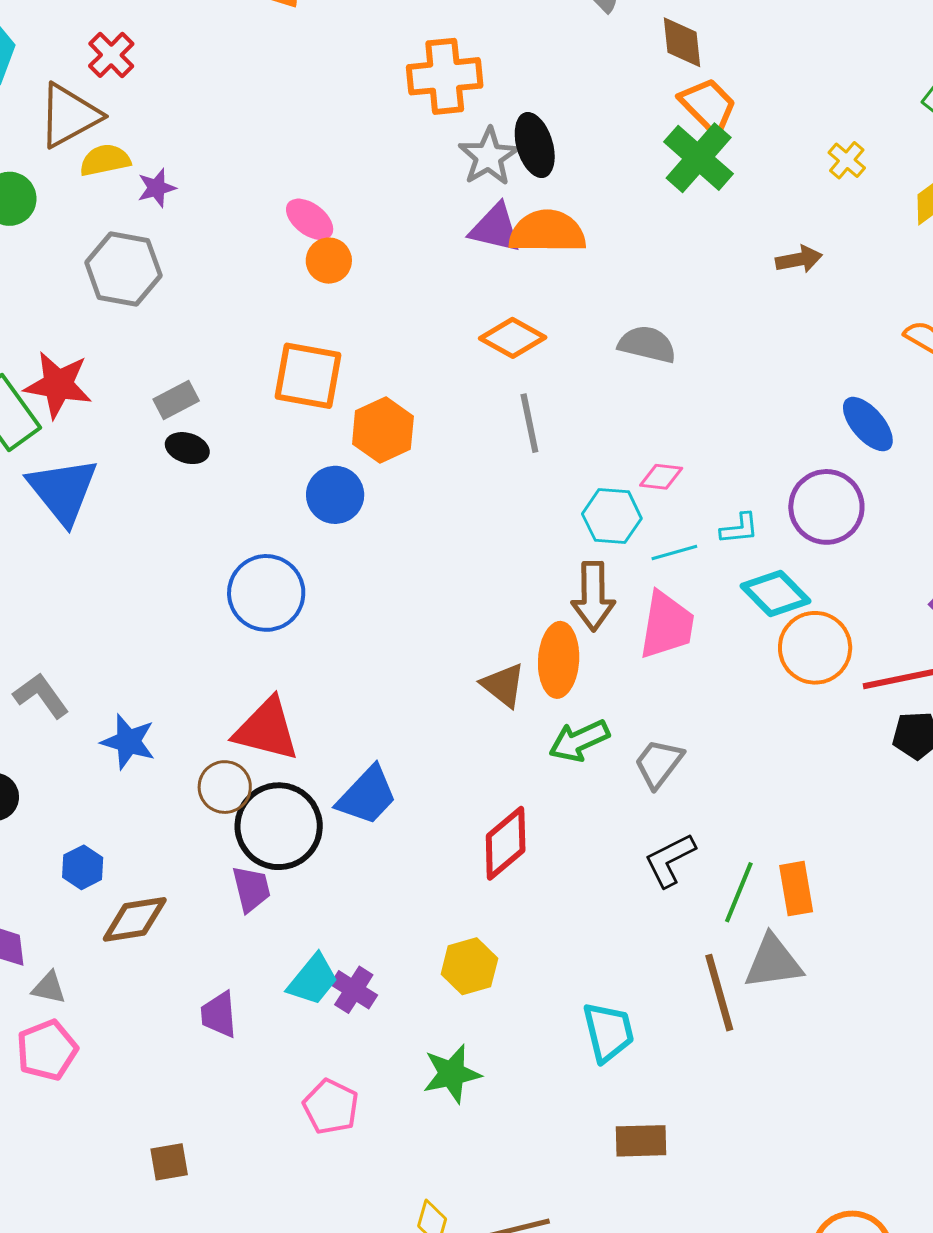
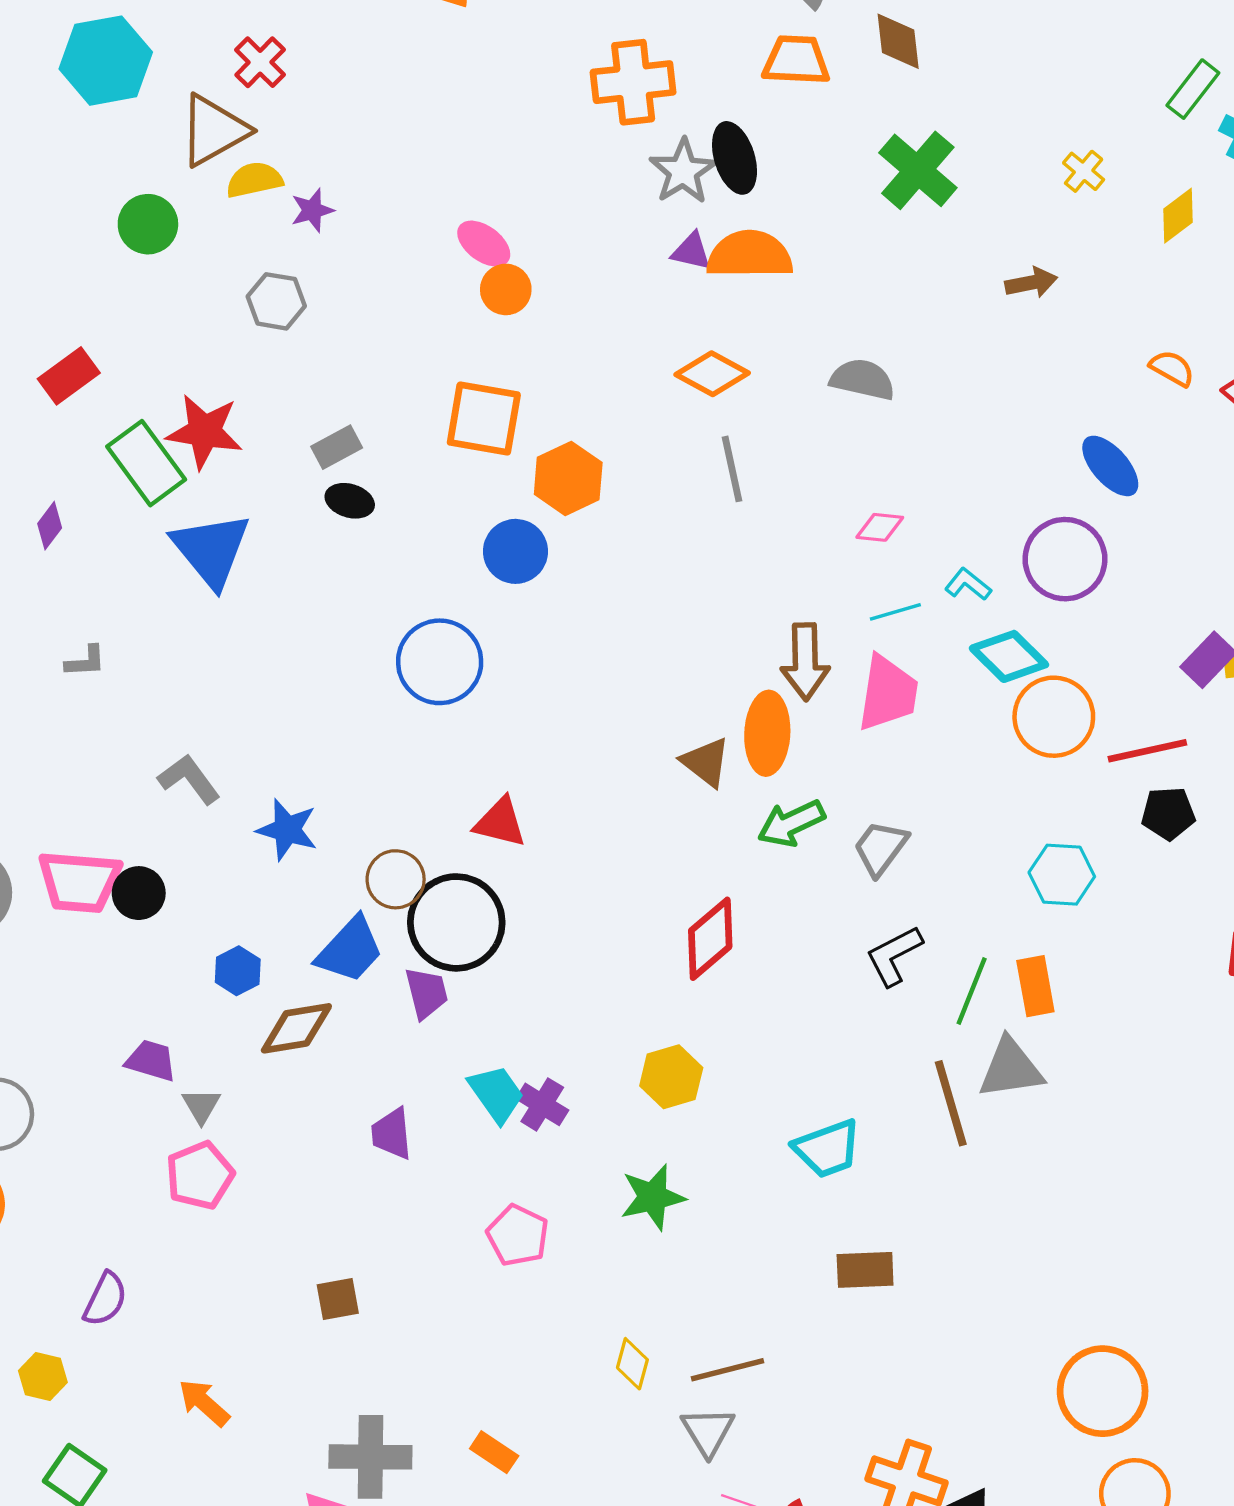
orange trapezoid: (708, 106) -> (796, 60), moved, turned -42
purple triangle: (495, 228) -> (691, 251), size x0.7
gray hexagon: (123, 269) -> (276, 301), size x0.7
cyan hexagon: (612, 516) -> (1062, 875), moved
cyan L-shape: (739, 529) -> (968, 584), turned -135
red triangle: (266, 729) -> (500, 822), moved, size x0.7
blue trapezoid: (367, 796) -> (350, 950), moved
cyan trapezoid: (313, 980) -> (496, 1094), turned -74
gray triangle: (49, 988) -> (201, 1106), turned 48
cyan trapezoid: (608, 1032) -> (827, 1149), turned 84

